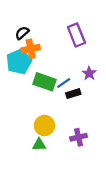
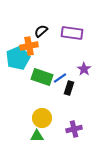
black semicircle: (22, 33) -> (41, 31), moved
purple rectangle: (76, 35) -> (72, 33), turned -60
black rectangle: (73, 94) -> (69, 88), turned -56

